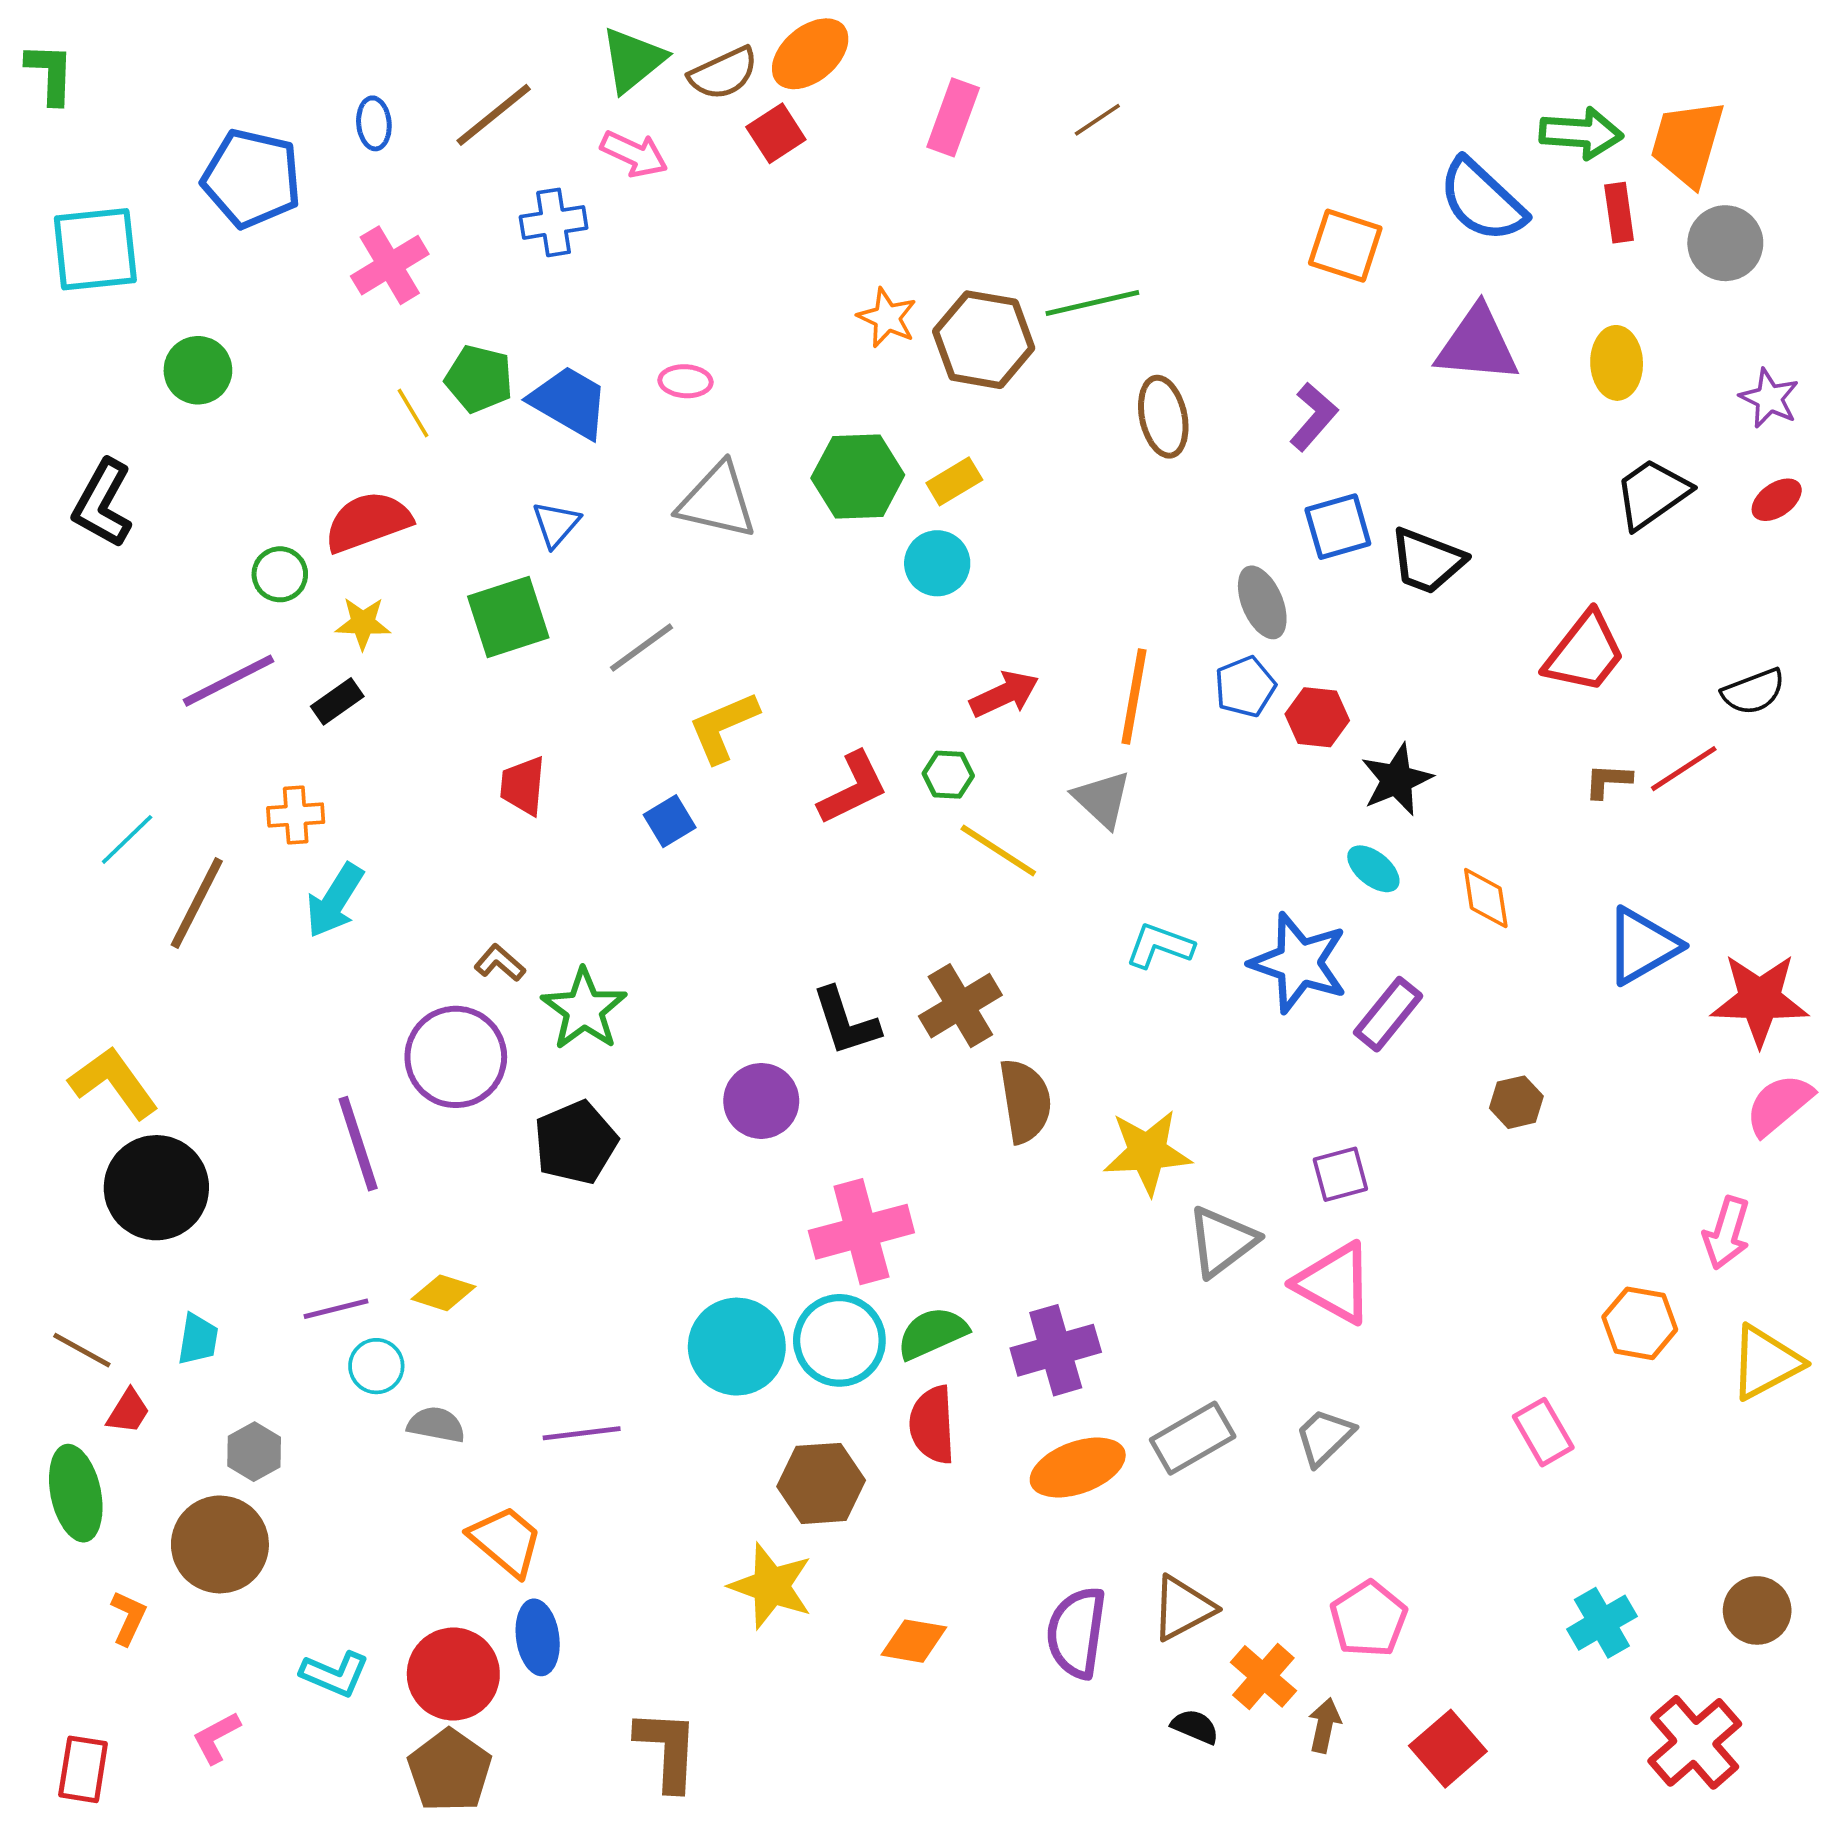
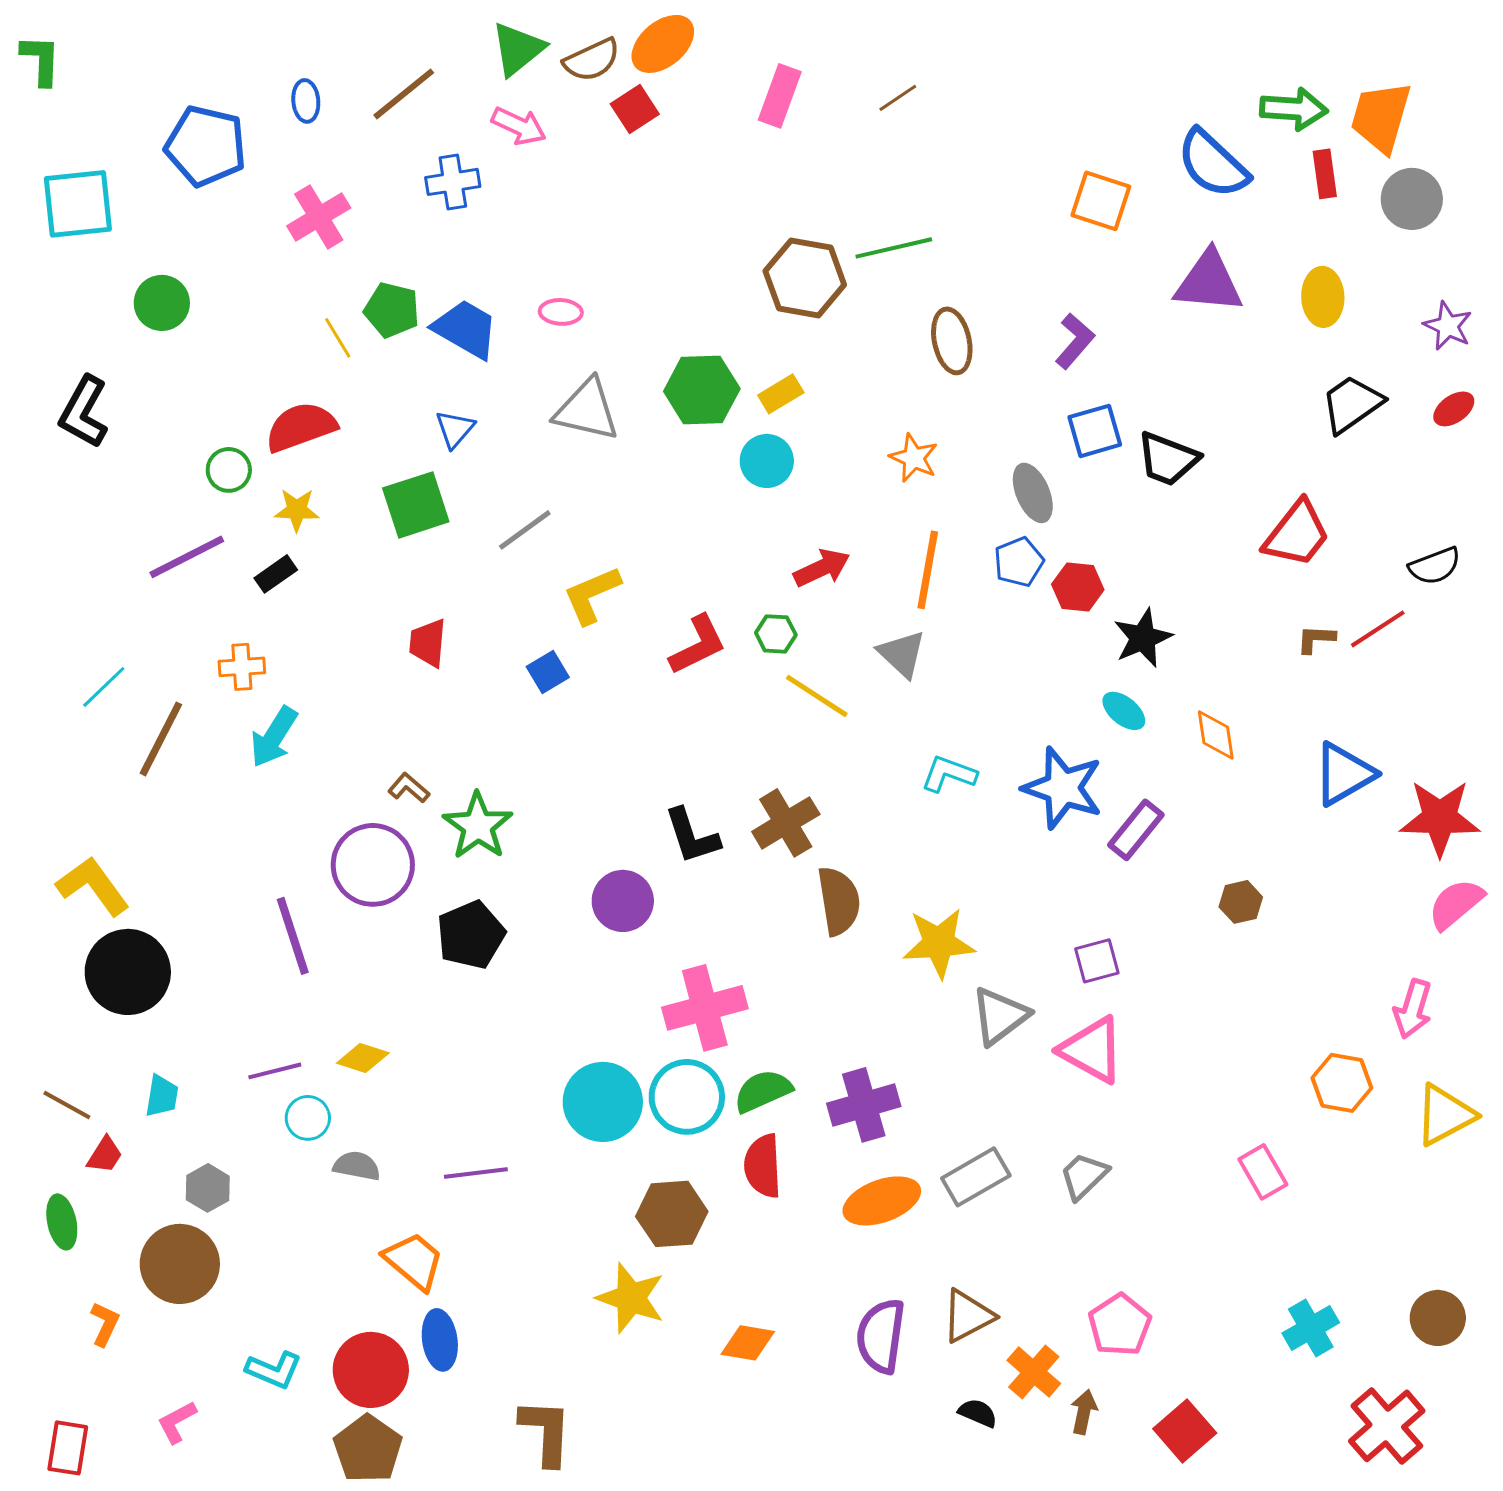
orange star: (887, 318) -> (914, 458), moved
green ellipse: (76, 1493) -> (62, 1222), size x0.7

